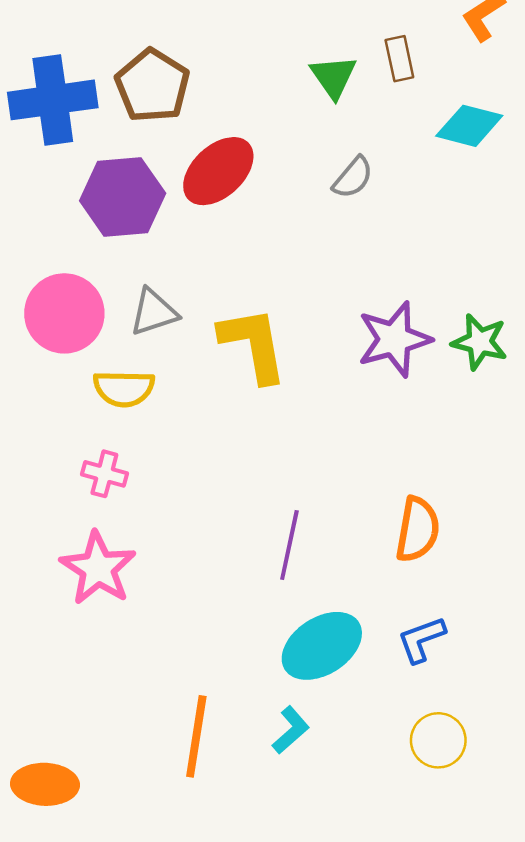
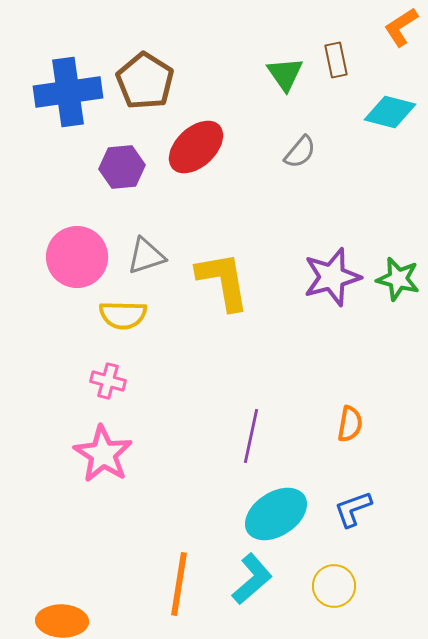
purple hexagon: (123, 197) -> (122, 167), size x0.7
orange semicircle: (418, 529) -> (350, 424), size x0.7
cyan L-shape: (291, 730) -> (252, 579), size x1.4
yellow circle: (438, 740) -> (334, 586), moved

